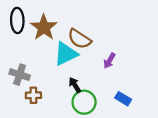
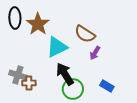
brown semicircle: (79, 39) -> (85, 34), moved
gray cross: (20, 75) -> (18, 75), moved
black arrow: (75, 85) -> (65, 74), size x1.6

